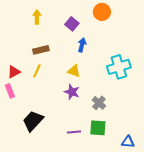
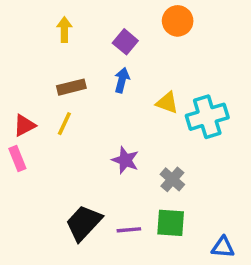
blue arrow: (82, 45) -> (122, 80), moved
yellow triangle: (74, 71) -> (167, 103), moved
black trapezoid: (33, 121) -> (84, 223), moved

